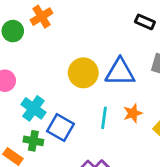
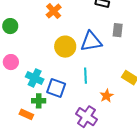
orange cross: (41, 17) -> (54, 11), moved
orange star: (133, 113) -> (107, 96), moved

